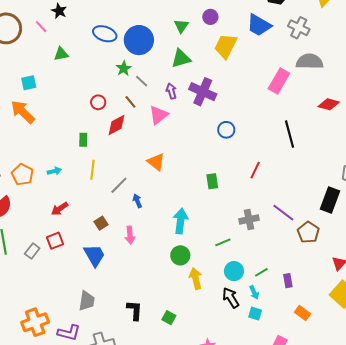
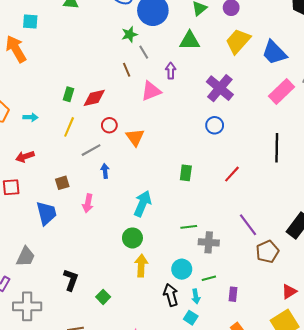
blue trapezoid: (259, 25) -> (274, 53), moved
purple cross: (203, 92) -> (220, 88), moved
red circle: (98, 102) -> (109, 125), moved
red diamond: (117, 125) -> (94, 98), moved
gray cross: (249, 219) -> (209, 242), moved
green line: (223, 242) -> (189, 227), moved

